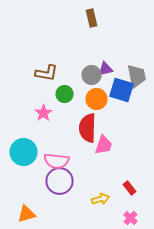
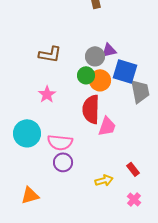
gray trapezoid: (136, 76) -> (140, 91), moved
green circle: (64, 94) -> (86, 75), moved
purple circle: (60, 181) -> (63, 162), size x0.7

